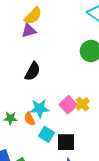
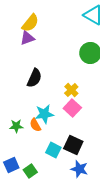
yellow cross: (82, 104) -> (71, 90), moved
cyan square: (46, 134) -> (53, 150), moved
black square: (66, 142) -> (73, 145), turned 30

